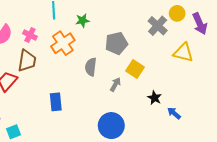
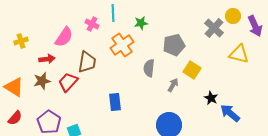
pink cross: (30, 35) -> (92, 24), moved
blue arrow: (174, 113) -> (230, 113), size x1.5

